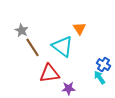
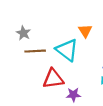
brown line: (33, 47) -> (35, 51), turned -60

